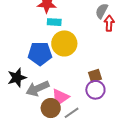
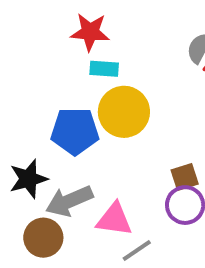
pink triangle: (60, 97) -> (114, 219), turned 42
brown circle: (51, 108) -> (43, 238), moved

